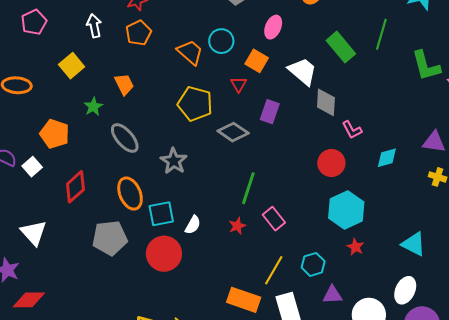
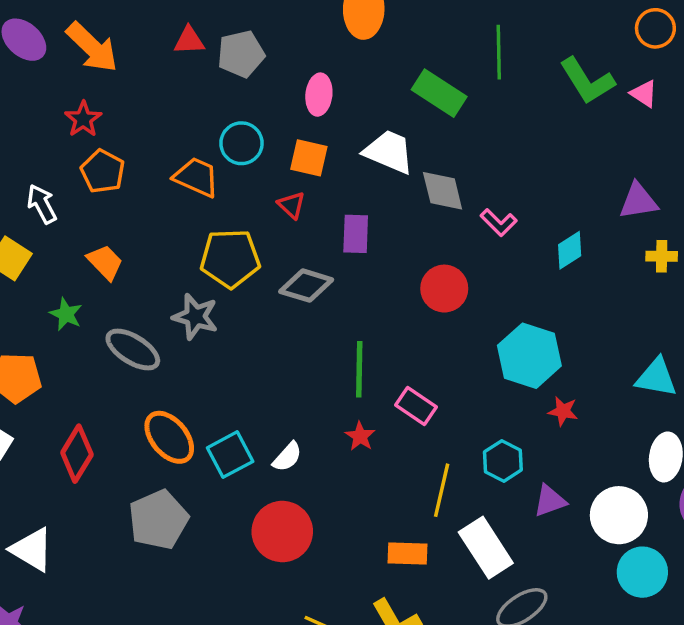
white arrow: (94, 26) -> (42, 204), moved
gray star: (174, 161) -> (195, 317), moved
red circle: (331, 163) -> (444, 289), moved
white semicircle: (193, 225) -> (287, 457), turned 30
red circle: (164, 254) -> (282, 532), moved
orange rectangle: (244, 300) -> (408, 553), size x0.7

